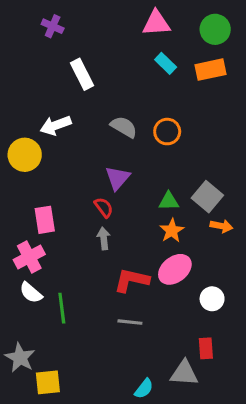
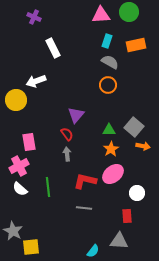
green circle: (215, 29) -> (129, 12), moved
cyan rectangle: (166, 63) -> (107, 41), turned 64
gray semicircle: (124, 127) -> (110, 62), moved
green line: (62, 308) -> (48, 187), moved
red rectangle: (206, 348) -> (127, 216), moved

